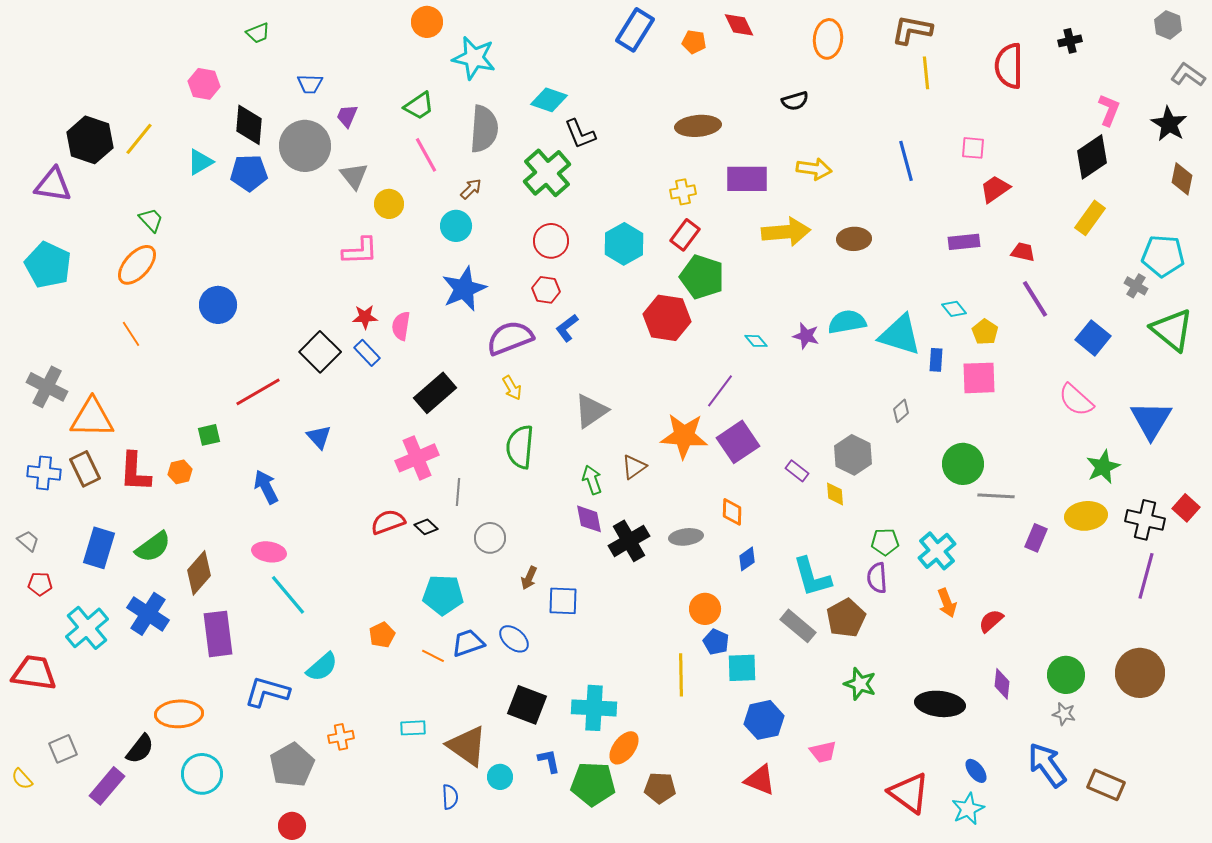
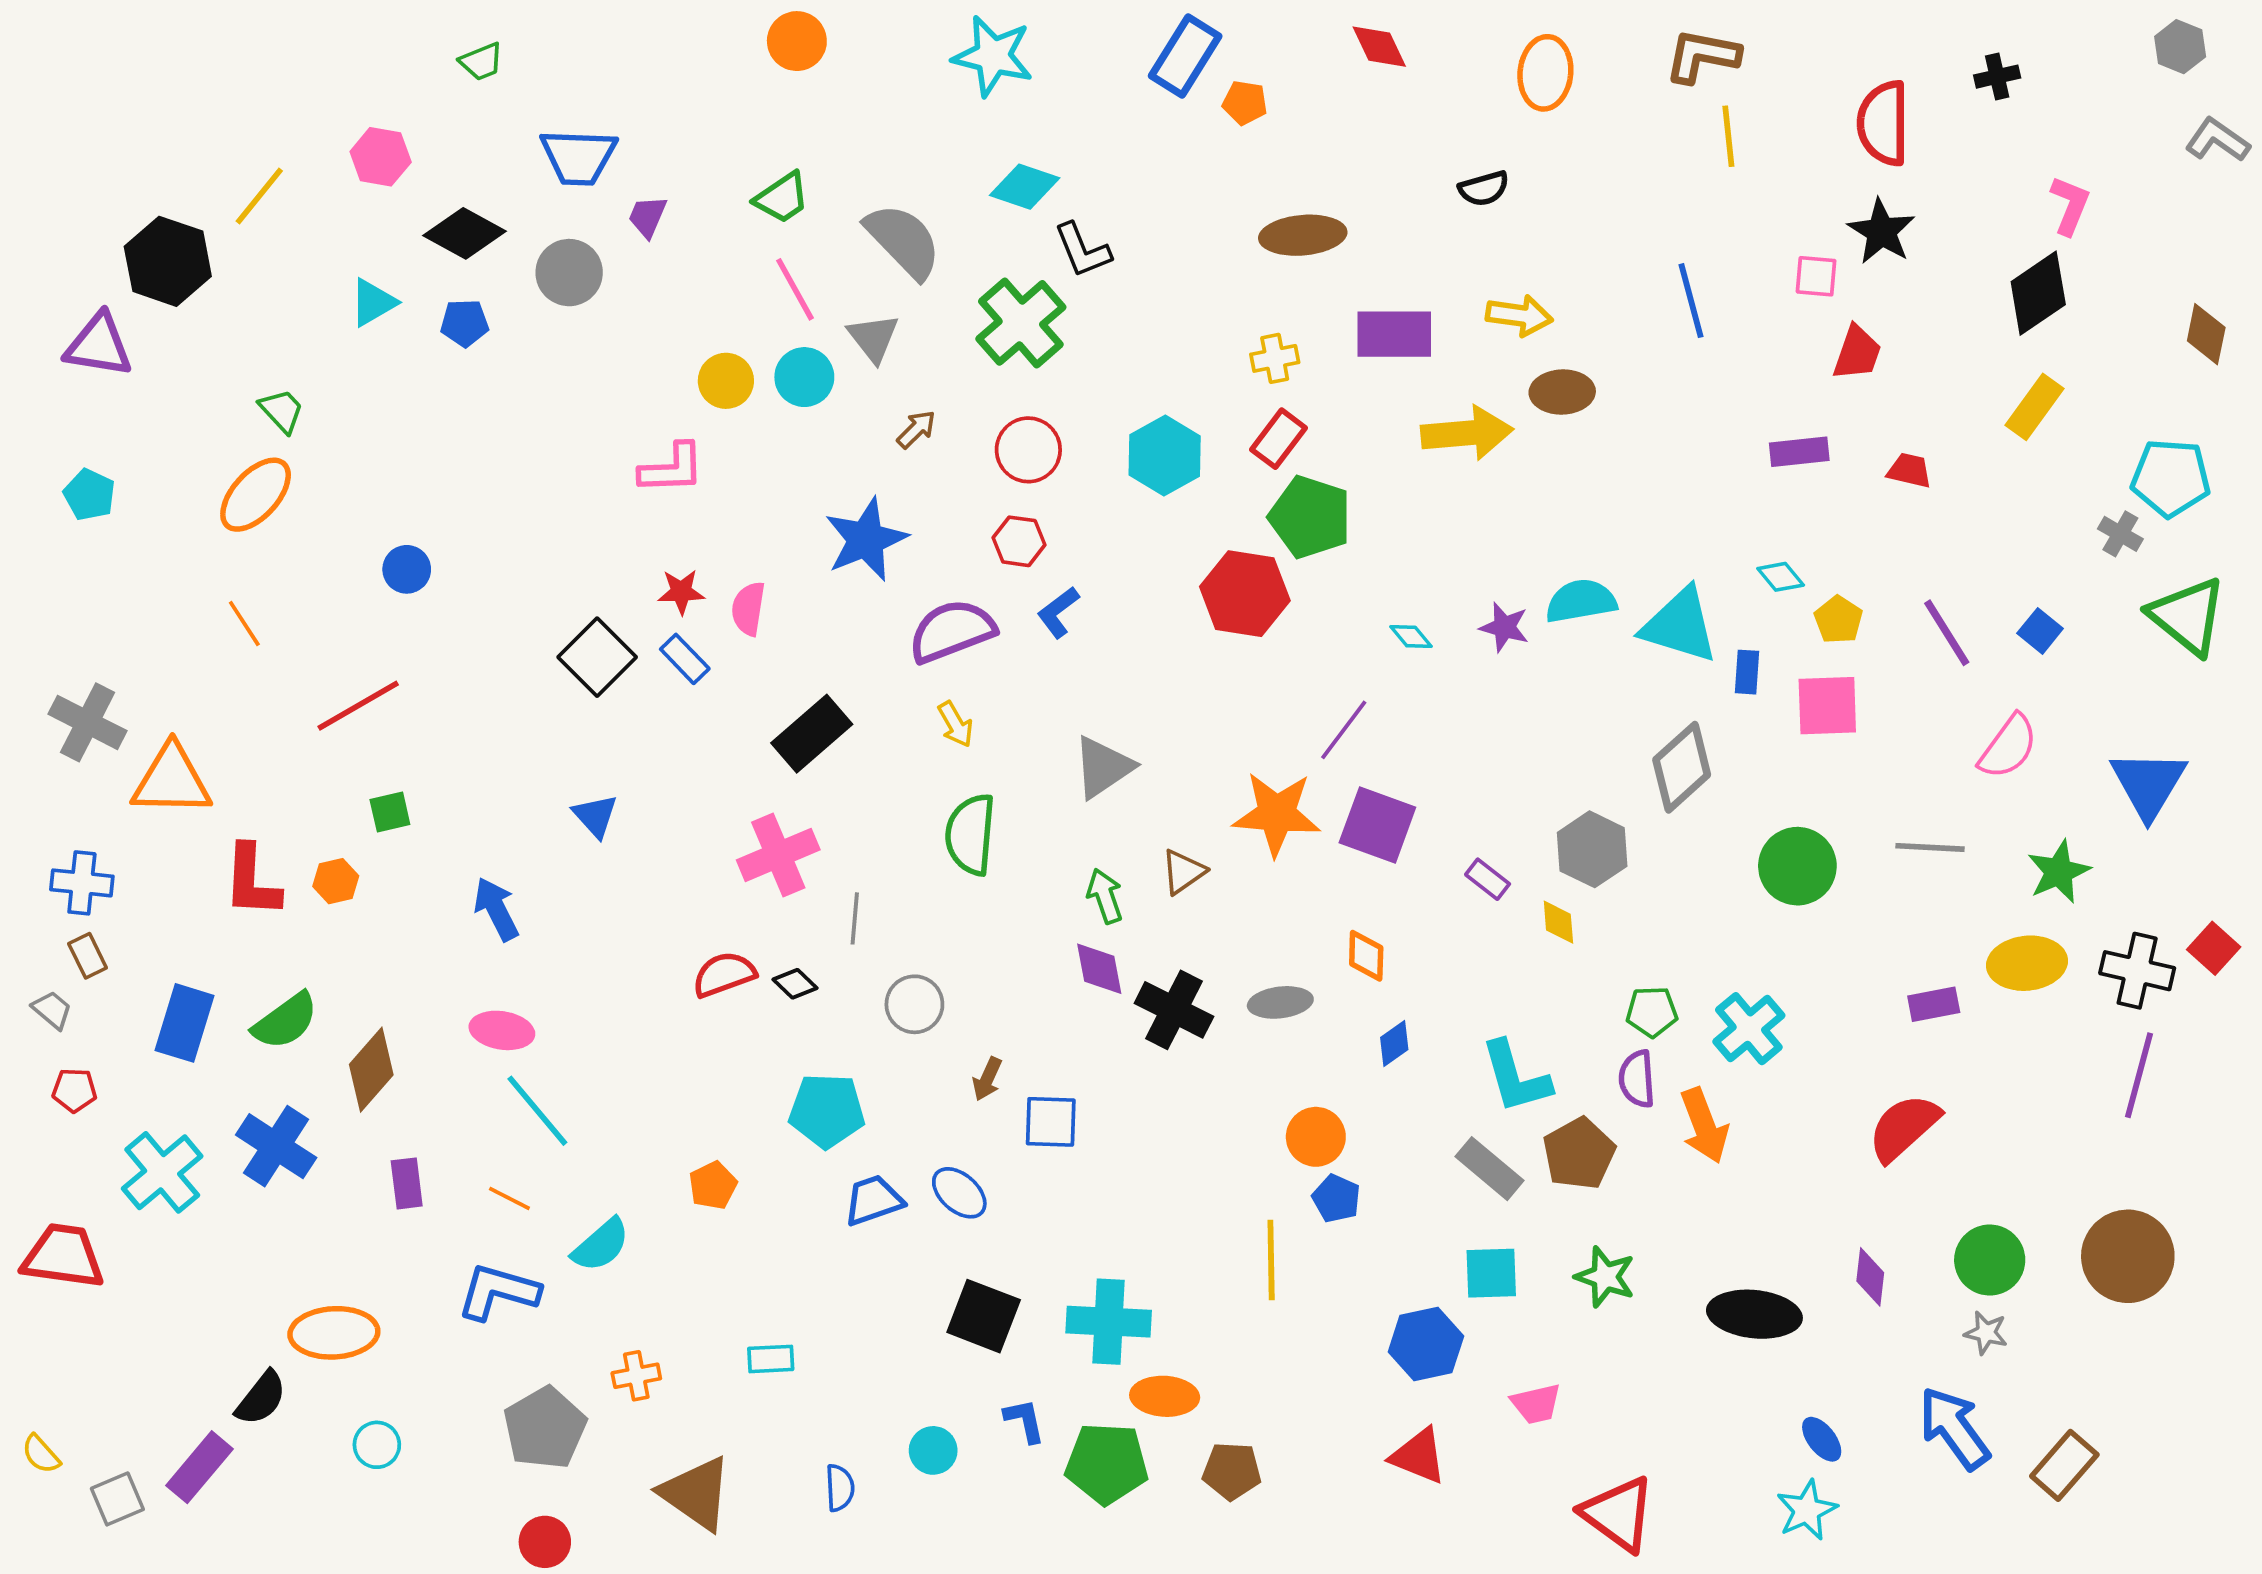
orange pentagon: (694, 42) -> (1245, 103), moved
cyan star: (474, 58) -> (993, 56), moved
blue trapezoid: (310, 84) -> (578, 157), size x1.6
black star: (1169, 124) -> (1881, 231), moved
black diamond: (249, 125) -> (465, 233), turned -66
gray semicircle: (484, 129) -> (903, 241), turned -48
yellow line: (139, 139) -> (259, 196), moved
gray circle: (305, 146) -> (569, 273), size x0.7
blue pentagon: (249, 173) -> (465, 323), size x0.7
gray triangle: (354, 176) -> (873, 338), moved
brown arrow: (471, 189) -> (916, 429), moved
red trapezoid: (995, 189) -> (1857, 353), turned 144
cyan circle: (456, 226) -> (804, 377), moved
brown ellipse: (854, 239) -> (1562, 392), moved
cyan pentagon: (48, 265) -> (89, 495), size x0.6
purple line: (1035, 299) -> (1947, 633), moved
blue circle: (218, 305) -> (407, 569), size x0.7
blue square: (1093, 338) -> (2040, 631), size x0.7
red line: (258, 392) -> (358, 706), moved
pink semicircle: (1076, 400) -> (2008, 747), turned -96
gray diamond: (901, 411) -> (1682, 767), size x2.0
purple square: (738, 442) -> (1377, 825), turned -36
brown rectangle: (85, 469) -> (88, 956), moved, size x0.7
gray line: (996, 496) -> (1930, 847), moved
purple rectangle: (1036, 538) -> (1934, 1004), turned 56
black cross: (629, 541) -> (1174, 1010), turned -33
orange arrow: (947, 603) -> (1704, 1126), moved, size x1.4
red semicircle: (991, 621) -> (1904, 1127), moved, size x1.6
purple rectangle: (218, 634) -> (407, 1183), size x0.6
orange line: (433, 656) -> (509, 1198), moved
cyan square: (742, 668) -> (1491, 1273), moved
brown triangle: (467, 746) -> (696, 1493), moved
orange ellipse: (624, 748) -> (1165, 1396), turned 56
gray square: (63, 749) -> (117, 1499), moved
cyan circle: (202, 774) -> (377, 1445), size x0.6
brown rectangle: (1106, 785) -> (2064, 1465), turned -72
red triangle: (909, 793) -> (1618, 1514), moved

